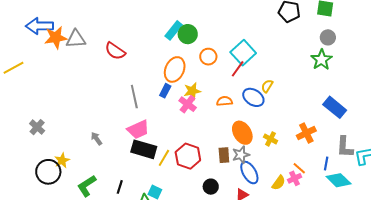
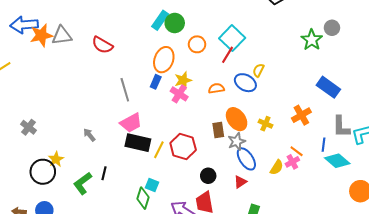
gray circle: (328, 37) -> (332, 28), moved
brown rectangle: (224, 155) -> (218, 130), moved
black line: (120, 187) -> (104, 173), moved

